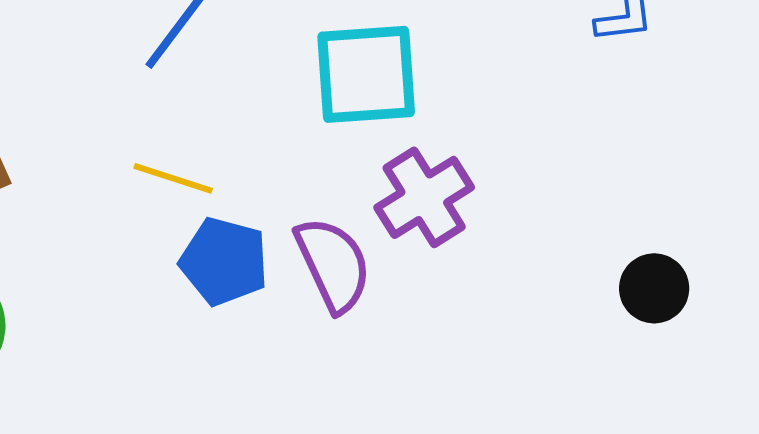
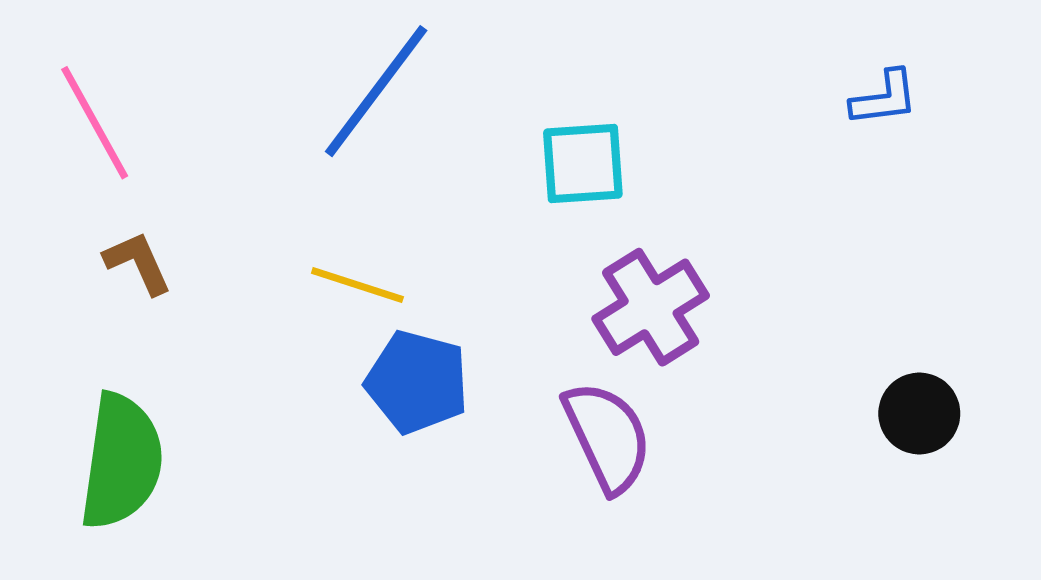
cyan square: (366, 74) -> (583, 164), size x0.7
purple semicircle: (333, 264) -> (607, 437), moved

